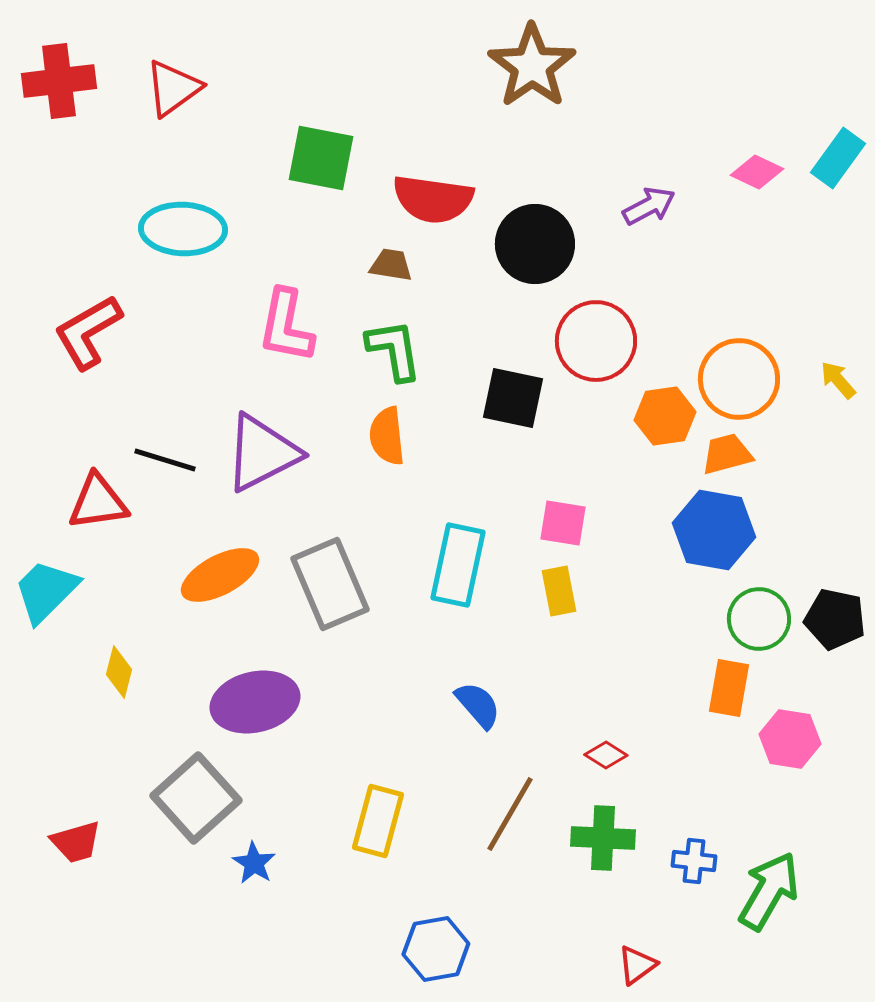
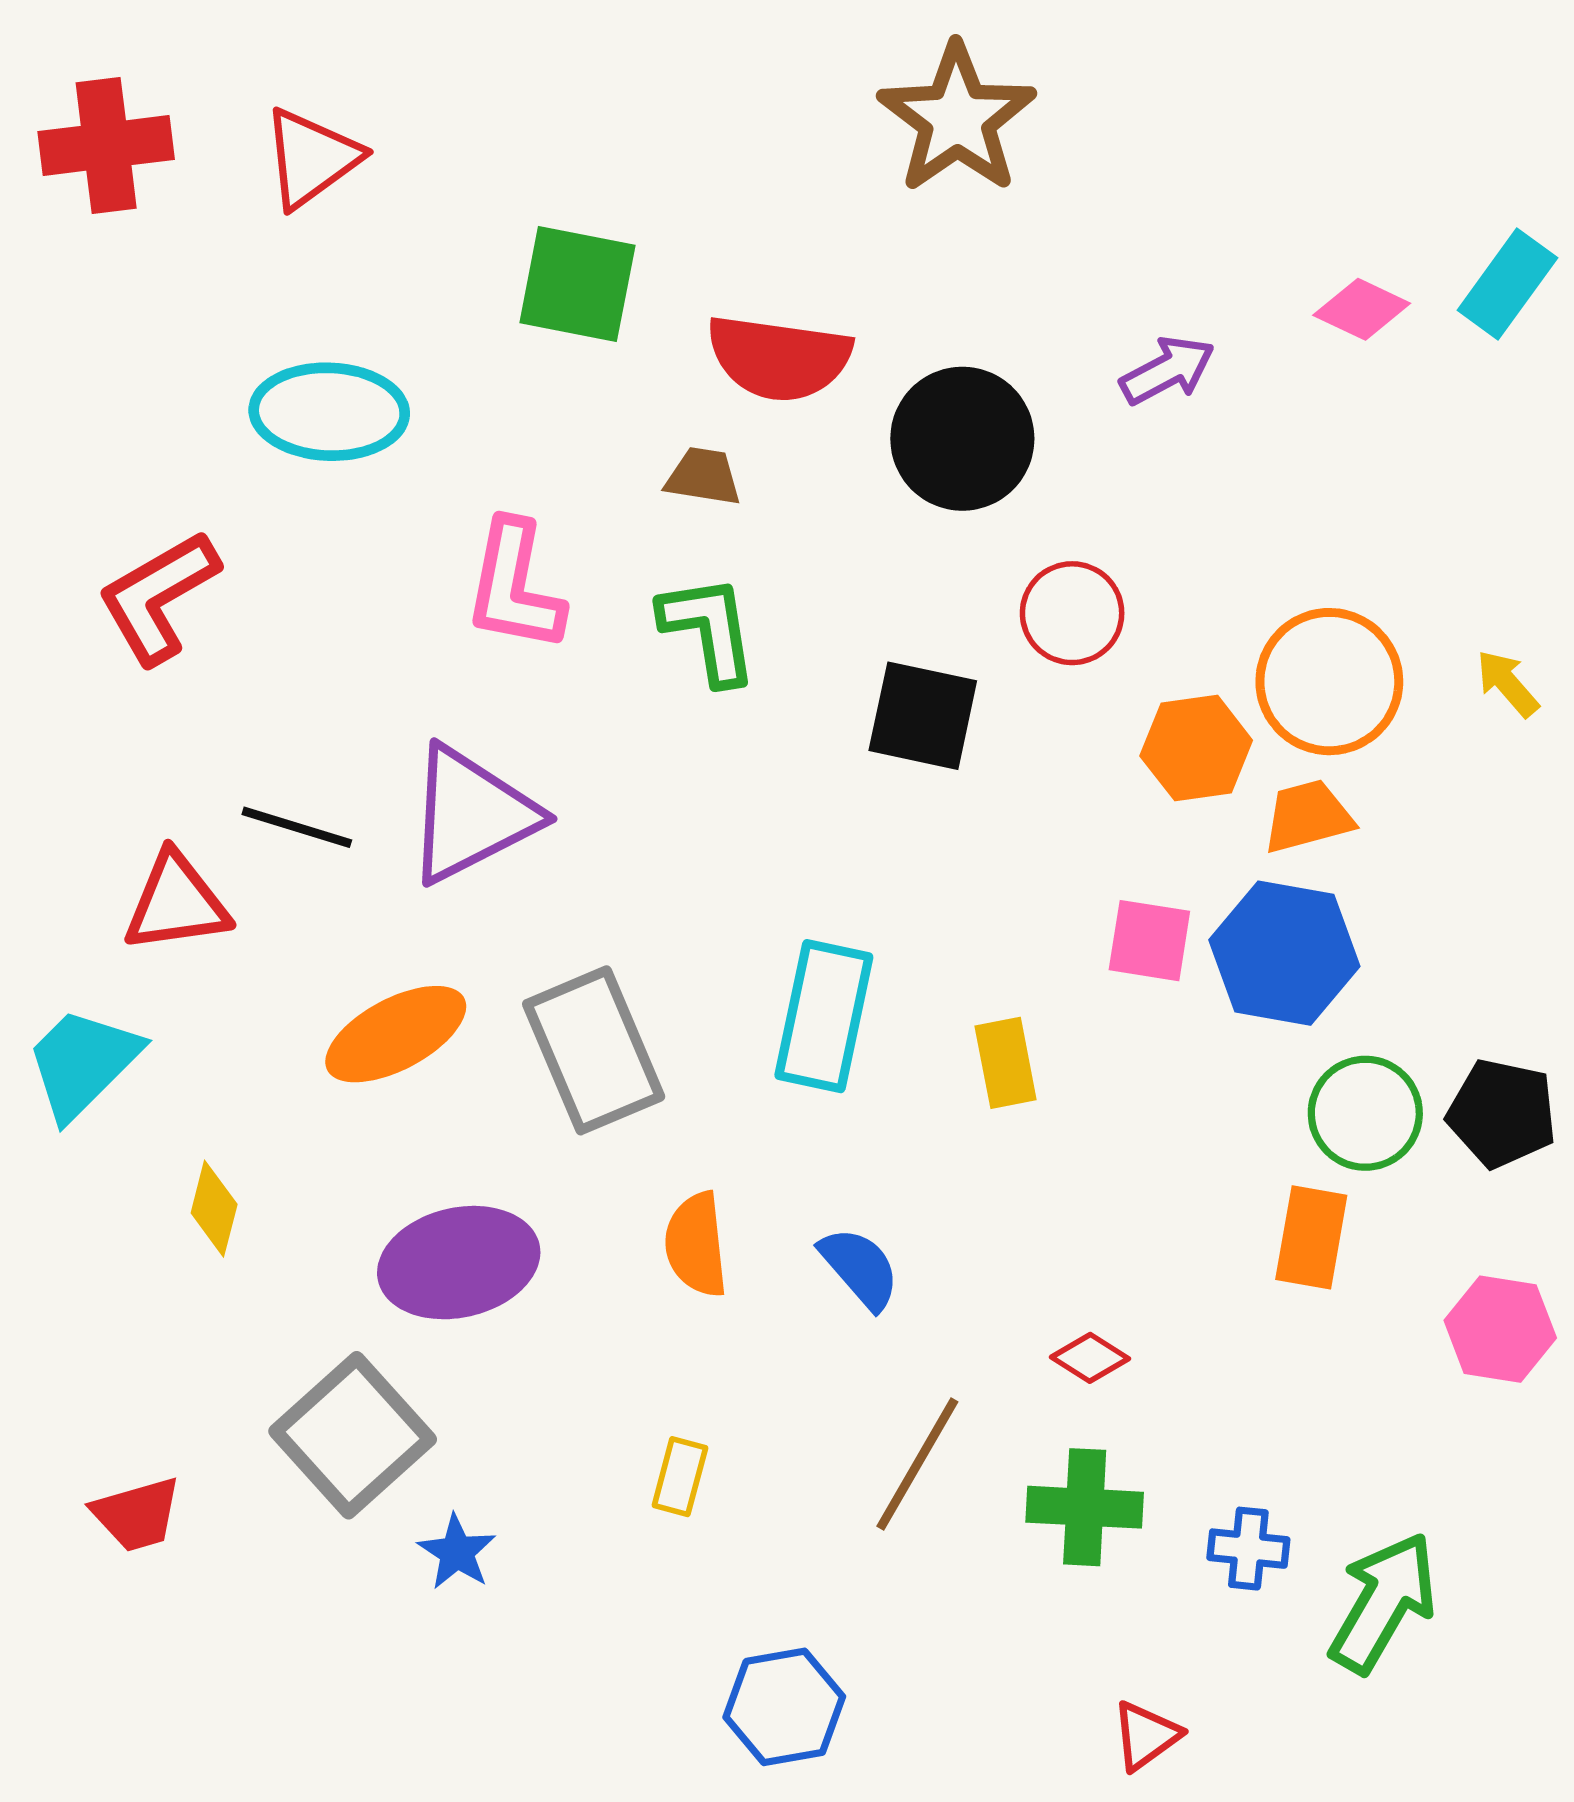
red circle: (596, 341) -> (1072, 613), size x0.7
orange semicircle: (387, 436) -> (696, 1245), moved
pink square: (563, 523) -> (1149, 941), moved
pink hexagon: (790, 739) -> (1500, 1329), moved
yellow rectangle: (378, 821) -> (680, 1477), size x0.6

